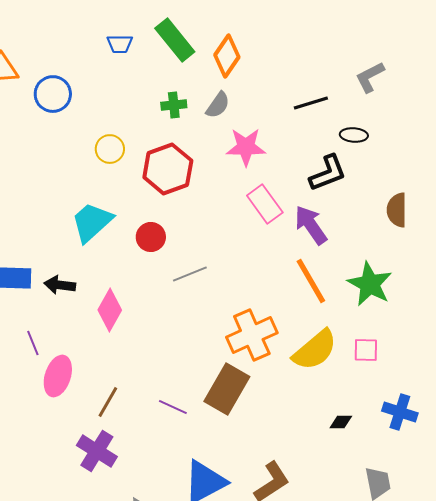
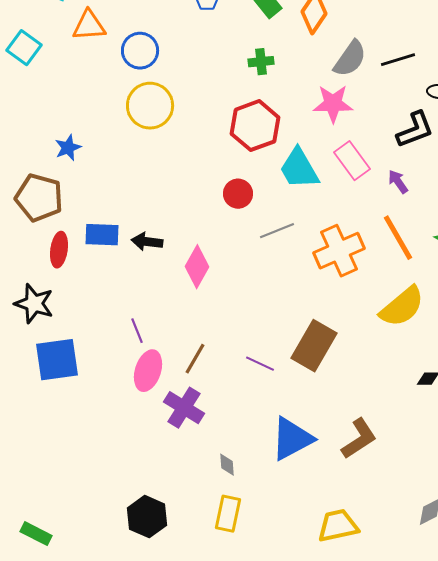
gray semicircle: (218, 105) -> (350, 59), moved, size x1.4
yellow circle: (110, 149) -> (150, 106), moved, size x1.6
cyan trapezoid: (92, 222) -> (299, 169), moved, turned -78
purple arrow: (311, 225) -> (398, 182), size x0.6
orange cross: (252, 335) -> (339, 251), moved
purple line: (33, 343) -> (137, 331), moved
pink ellipse: (58, 376) -> (148, 371), moved

